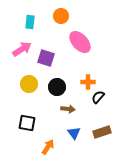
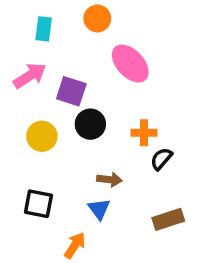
black circle: (57, 87) -> (90, 124), moved
blue triangle: (74, 133) -> (99, 209), moved

